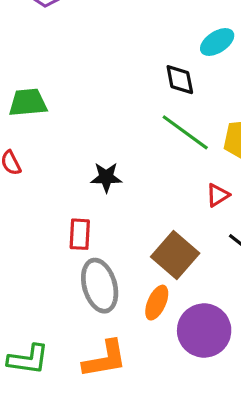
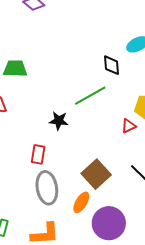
green line: (185, 132) -> (90, 96), moved, turned -72
red triangle: (218, 195) -> (129, 126), moved

